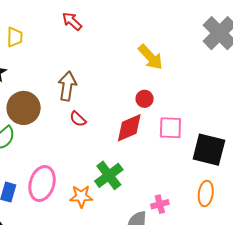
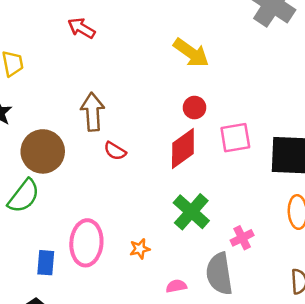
green cross: (109, 175) -> (191, 212), moved
orange star: (81, 196) -> (140, 249), size x0.7

